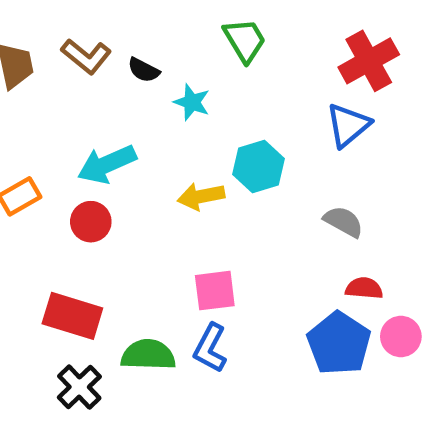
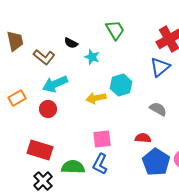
brown L-shape: (86, 56) -> (44, 57), moved
red semicircle: (364, 288) -> (143, 138), moved

